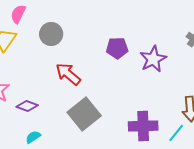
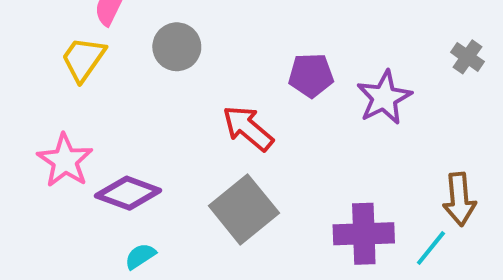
red arrow: (68, 74) -> (248, 128), moved
purple diamond: (27, 106) -> (128, 193), size x1.4

